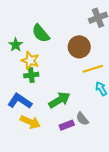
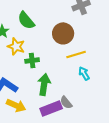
green cross: (31, 75) -> (32, 60), moved
green arrow: (59, 100) -> (44, 84), turned -50
purple rectangle: (67, 125) -> (51, 108), size x1.5

